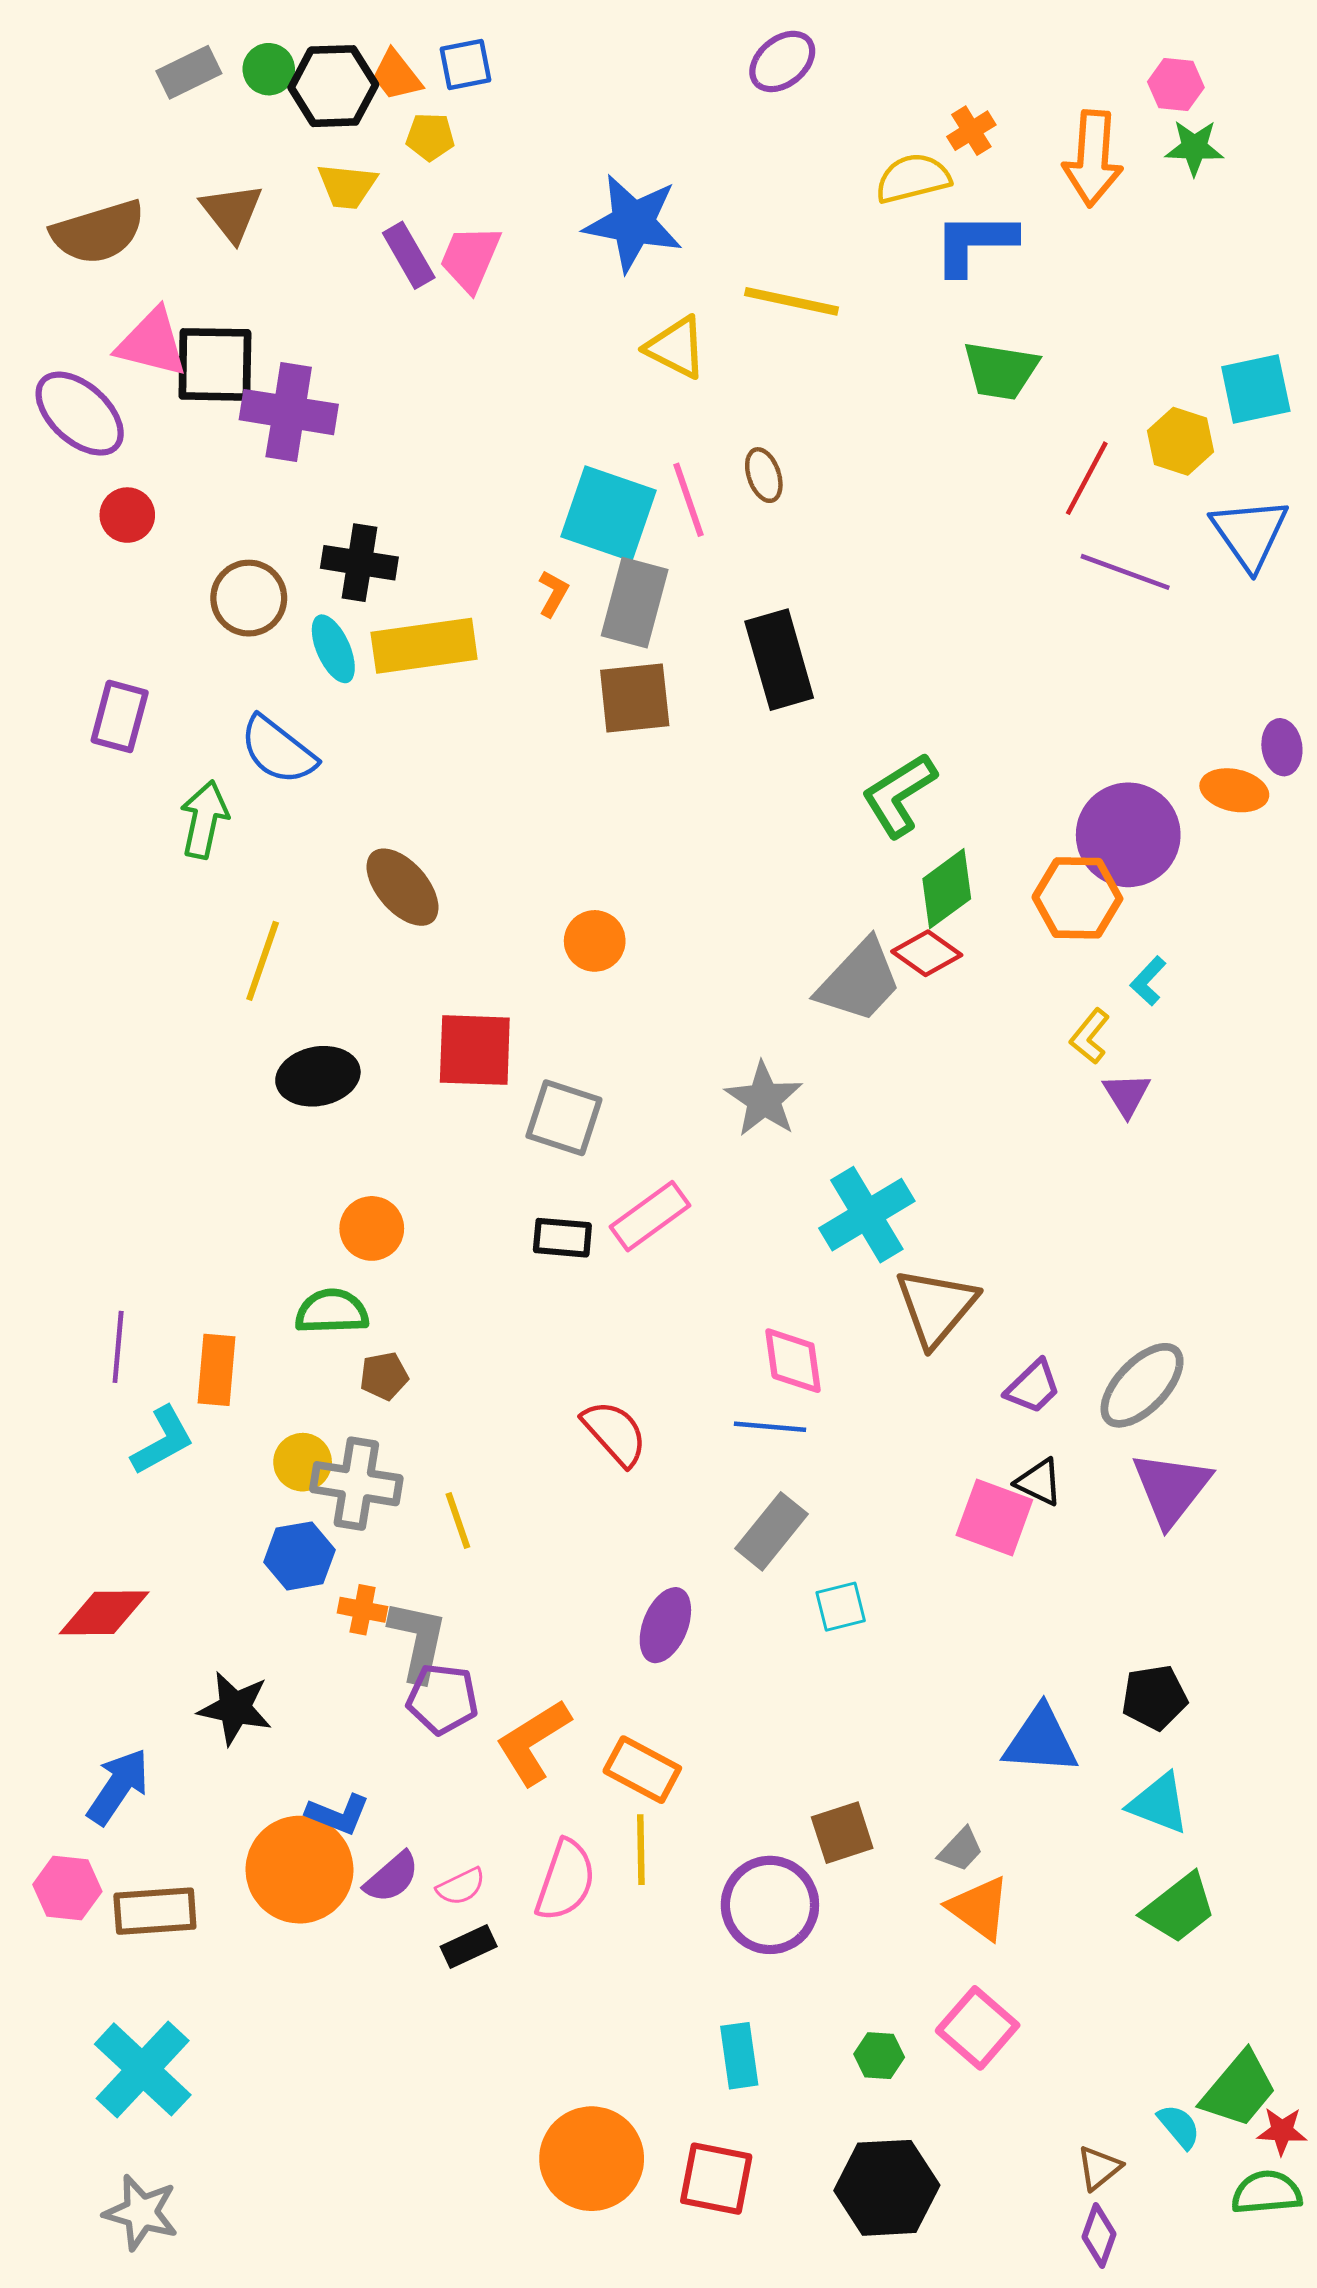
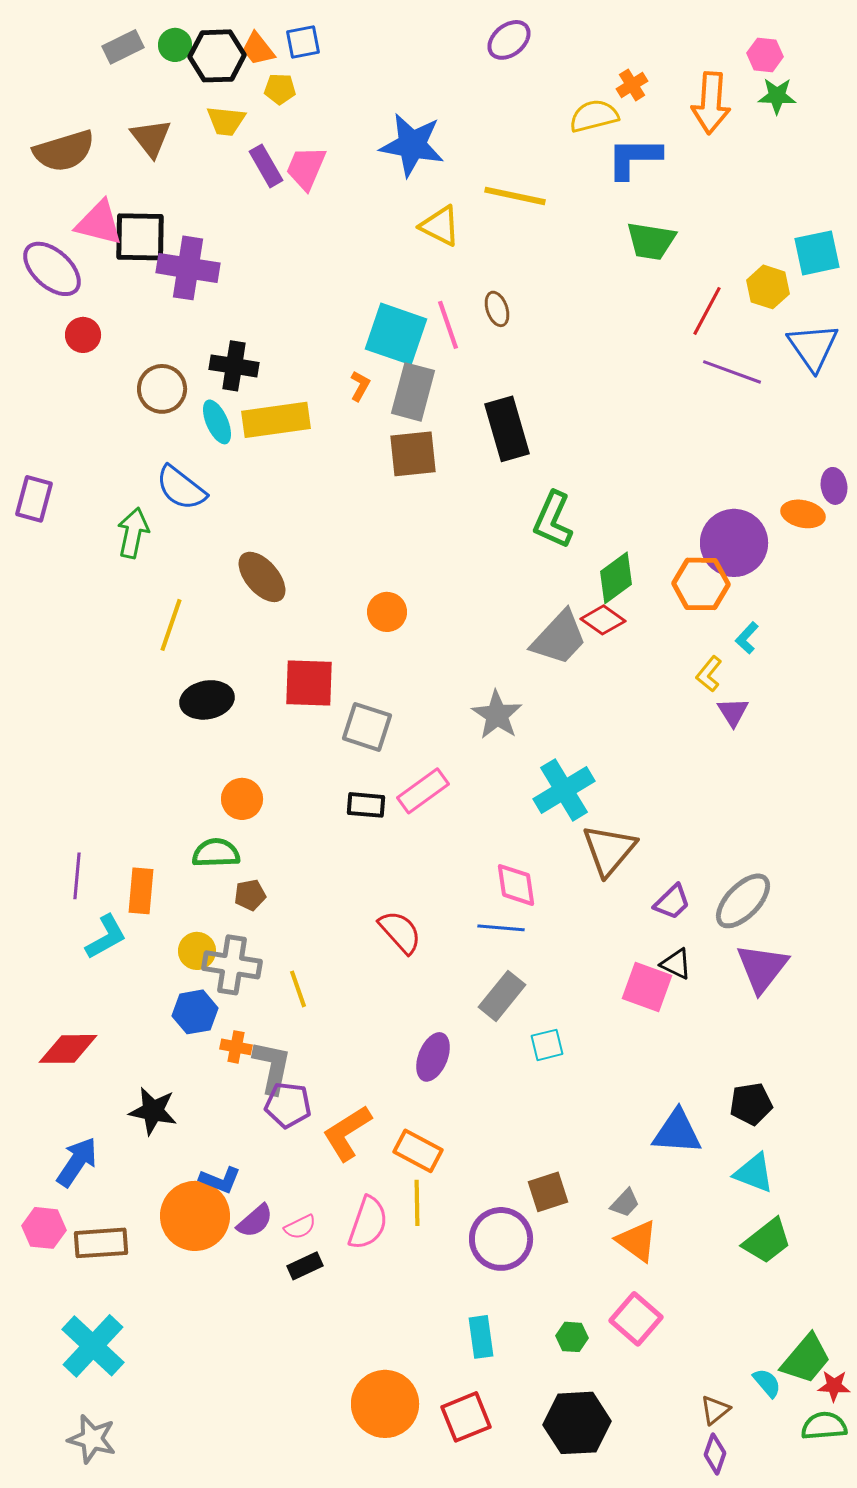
purple rectangle: (120, 716) -> (34, 499), moved
green L-shape: (899, 795) -> (553, 520), moved, turned -34
red square: (716, 2179) -> (466, 1417), turned -33

